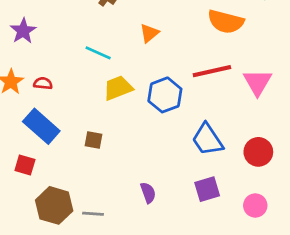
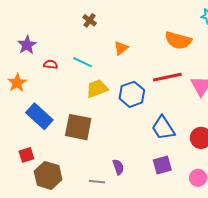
red semicircle: (43, 83) -> (51, 64), moved
brown square: (93, 140) -> (78, 127), size x2.0
red square: (25, 165) -> (26, 155), moved, turned -35
gray line: (93, 214) -> (97, 182), moved

